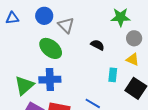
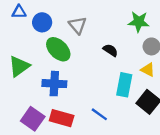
blue circle: (44, 16) -> (42, 22), moved
cyan rectangle: (113, 75) -> (124, 85), size x1.5
green triangle: (24, 85) -> (19, 66), moved

